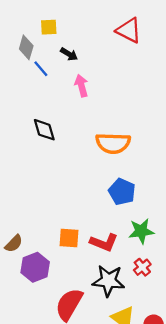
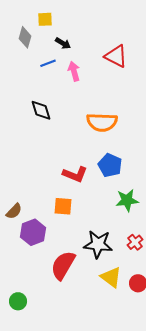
red triangle: (129, 30) -> (116, 56), moved
blue line: (41, 69) -> (48, 63), moved, turned -70
red L-shape: (104, 242) -> (75, 174), moved
red cross: (142, 267) -> (135, 242), moved

